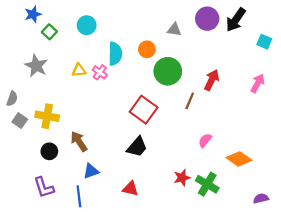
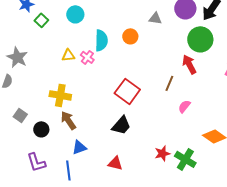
gray star: (36, 66) -> (17, 57), moved
green circle: (168, 71) -> (200, 39), moved
red arrow: (212, 80) -> (189, 64), turned -54
yellow cross: (47, 116) -> (60, 95), moved
gray square: (20, 121) -> (20, 115), moved
pink semicircle: (205, 140) -> (184, 106), moved

